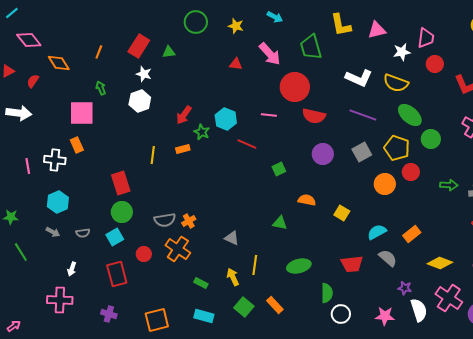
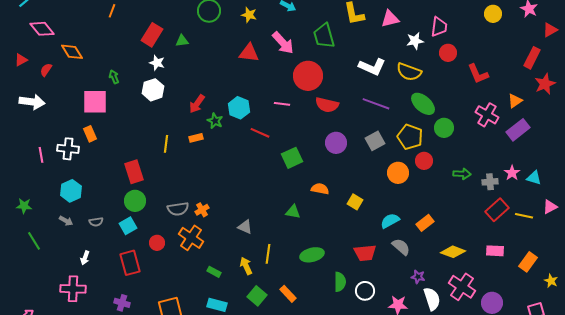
orange line: (99, 52) -> (112, 11), moved
red triangle: (236, 64) -> (249, 53), size x1.5
green square: (279, 169) -> (292, 158), size x1.5
white circle: (341, 314) -> (365, 291), moved

